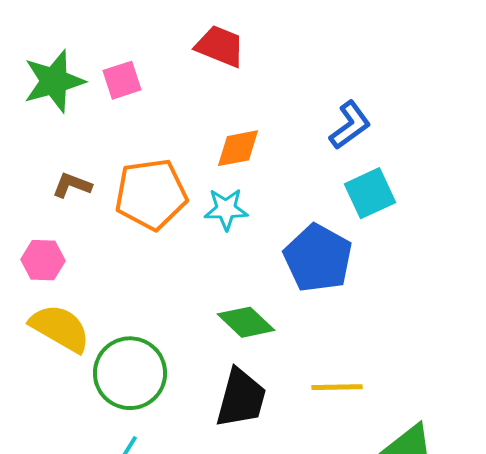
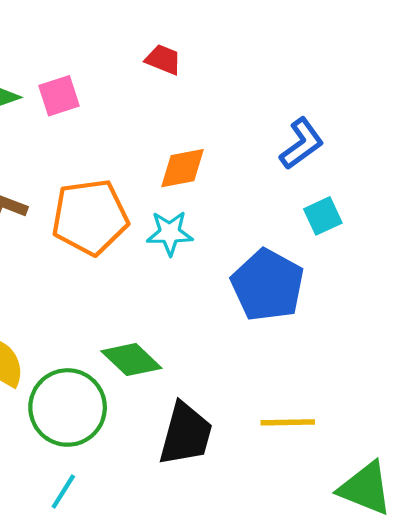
red trapezoid: (220, 46) -> (163, 60), size x0.7
cyan square: (370, 193) -> (323, 216), size x0.7
green diamond: (246, 322) -> (131, 360), moved

